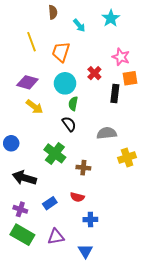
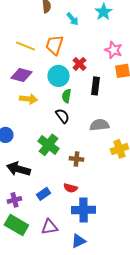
yellow line: (31, 42) -> (25, 46), moved, turned -48
red cross: (94, 73) -> (79, 64), moved
black rectangle: (115, 93) -> (95, 86), moved
yellow arrow: (35, 107) -> (28, 99), turned -30
purple cross: (20, 209) -> (14, 200), turned -32
blue cross: (90, 219) -> (83, 210), size x1.6
blue triangle: (85, 251) -> (78, 241), turned 35

